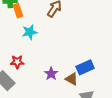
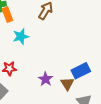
brown triangle: (72, 79) -> (67, 84), turned 32

